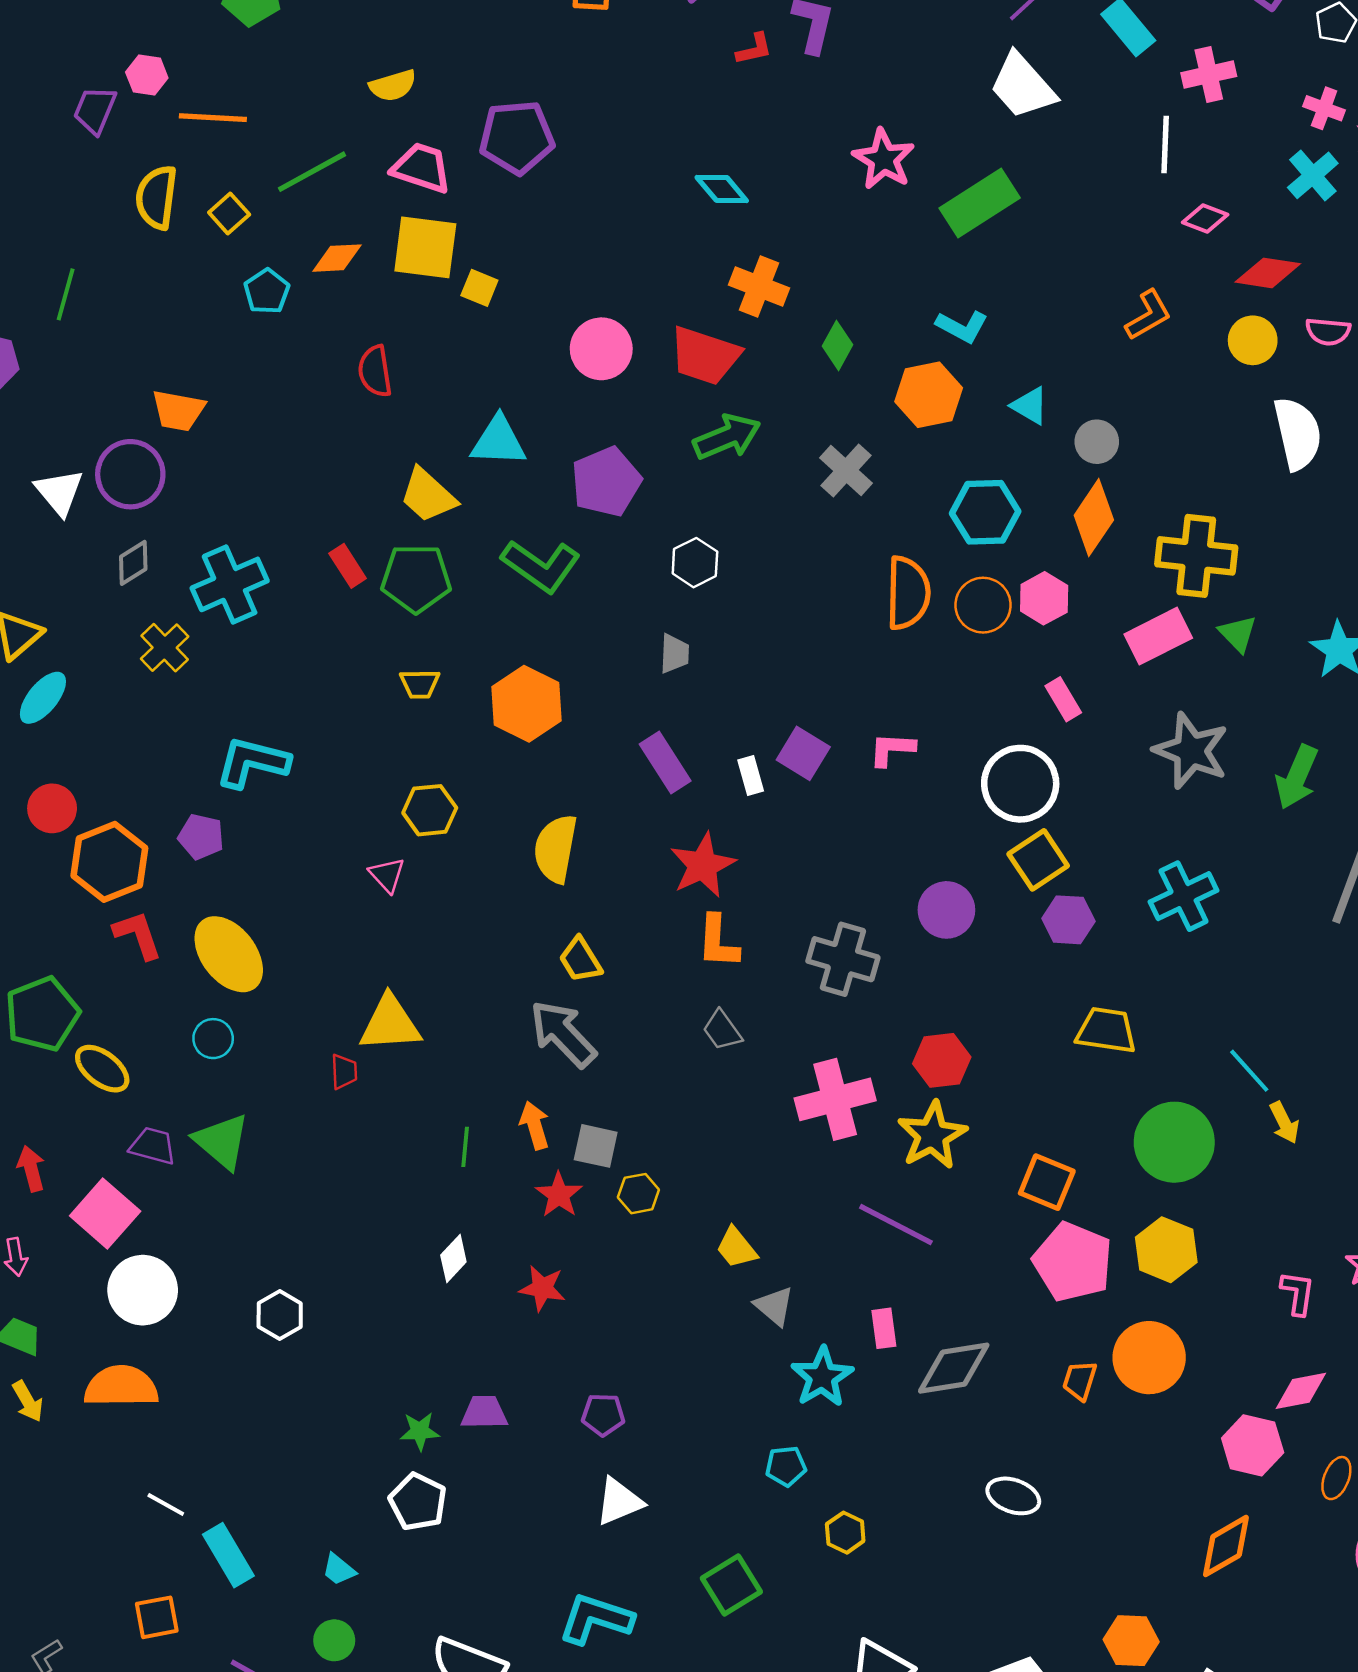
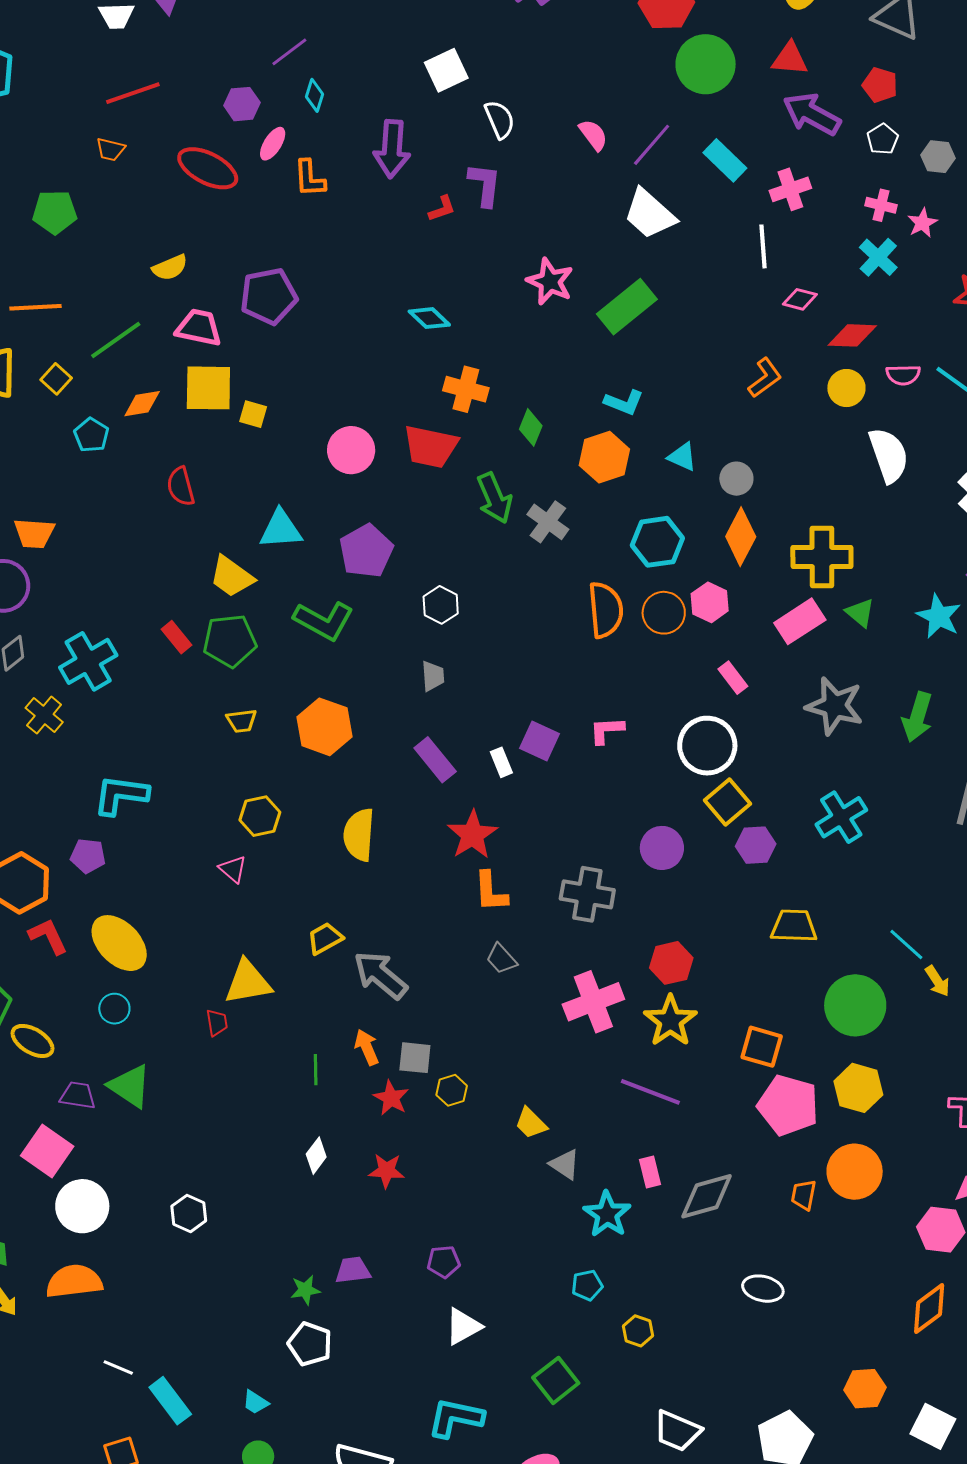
green arrow: (727, 437) -> (494, 498), moved, turned 96
yellow trapezoid: (580, 960) -> (325, 938), moved, turned 99

